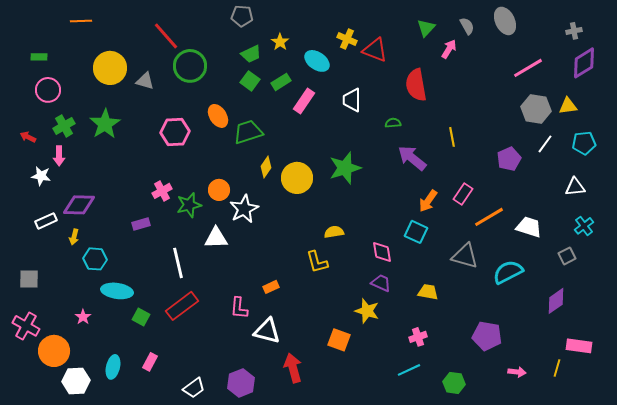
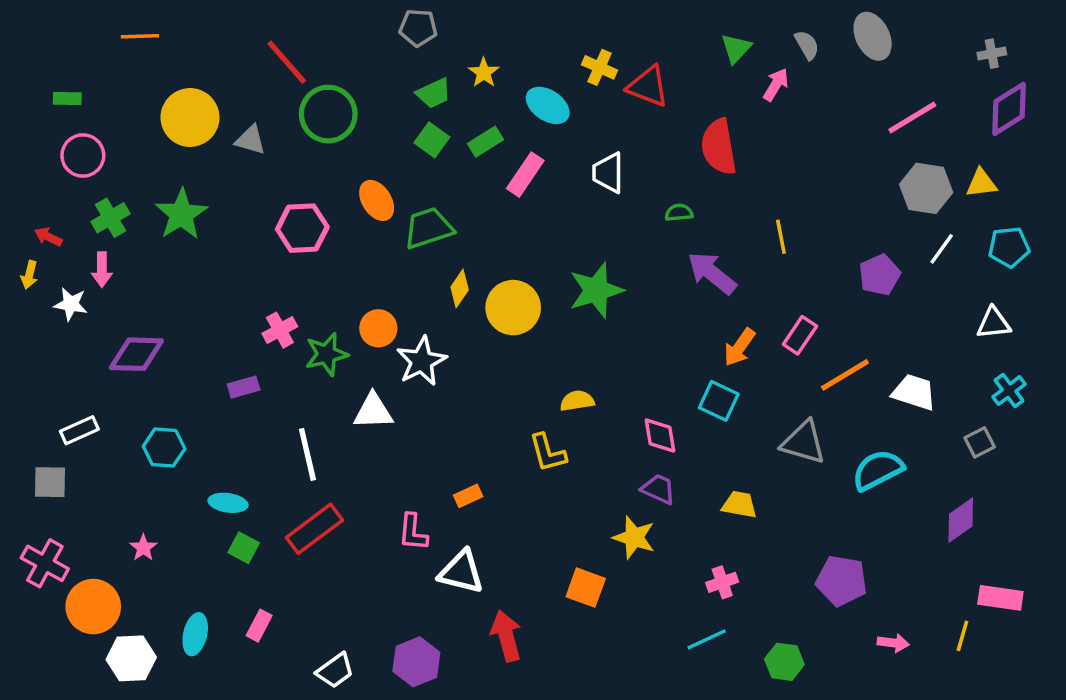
white rectangle: (46, 221) -> (79, 430), moved
yellow arrow: (74, 237) -> (29, 275), moved
cyan ellipse: (117, 291) -> (228, 503), moved, size x0.7

